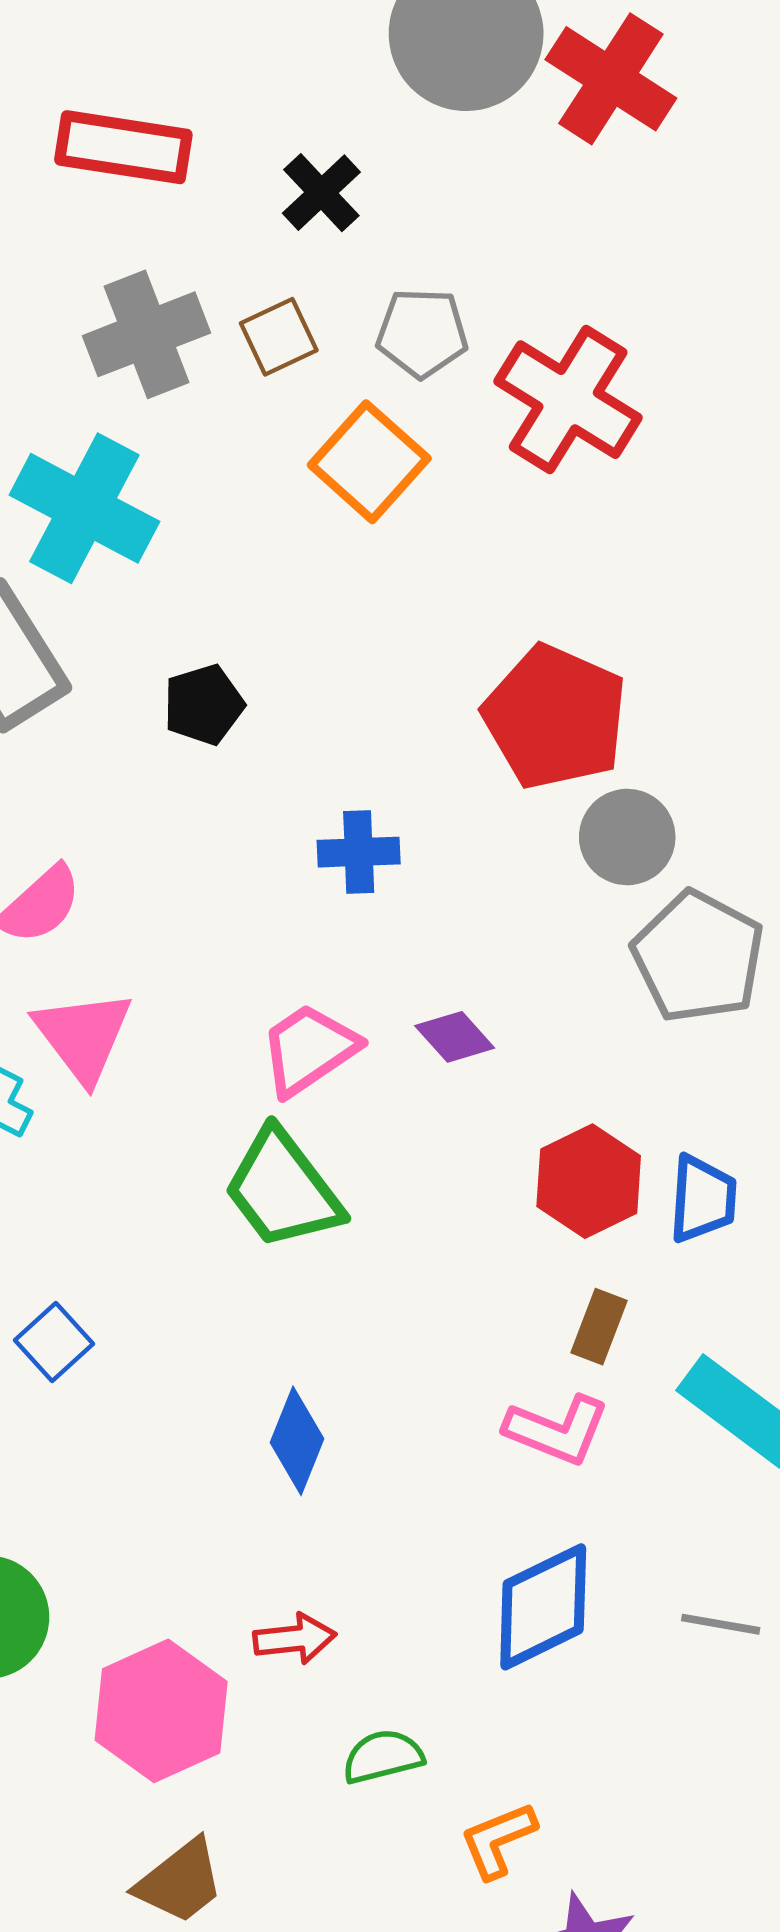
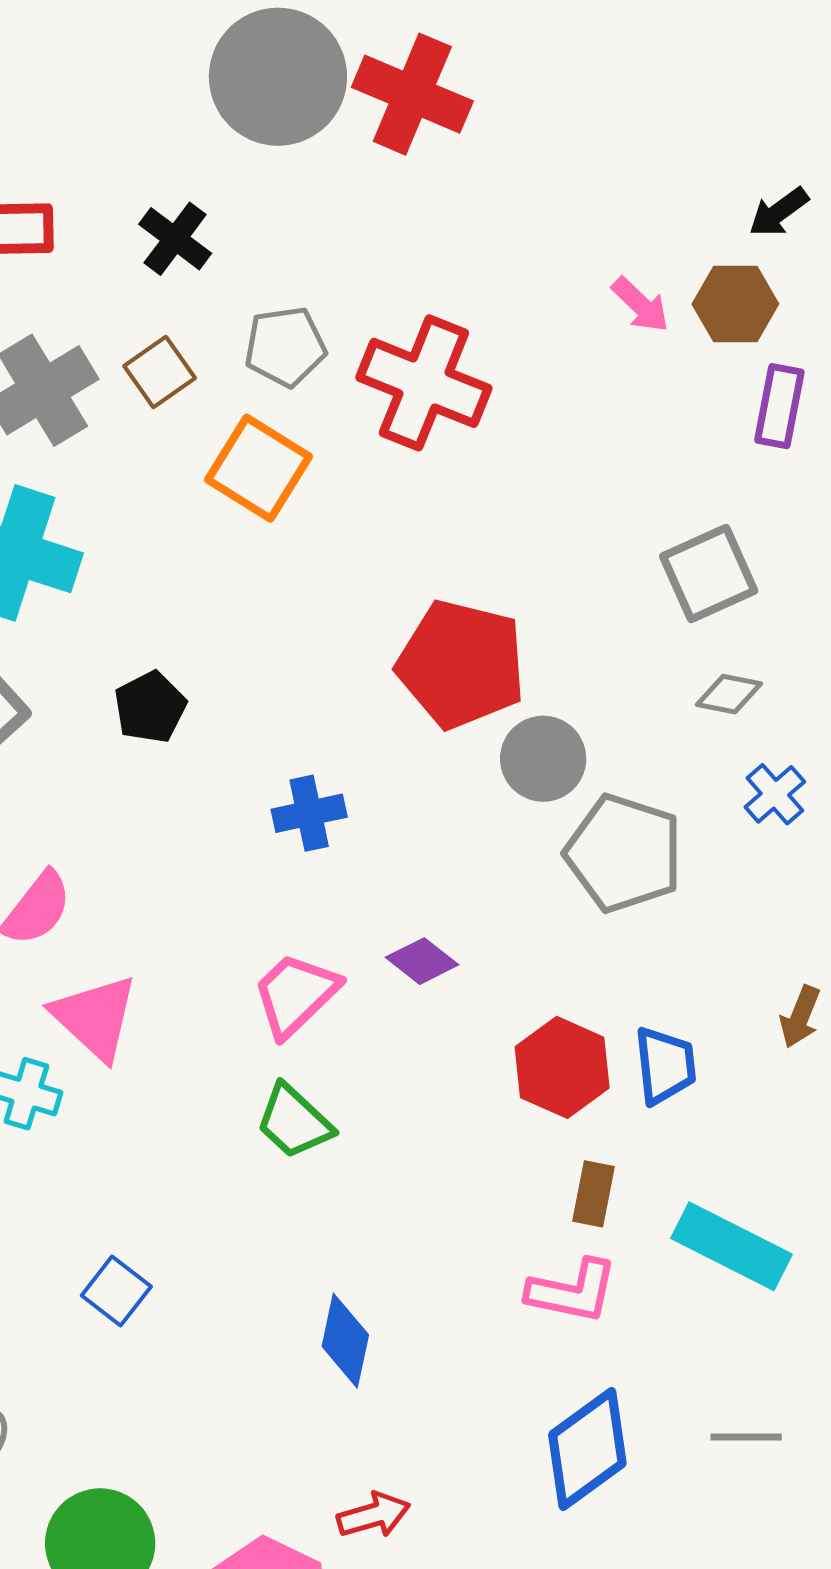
green trapezoid: (283, 1189) -> (294, 1122), size x0.7

